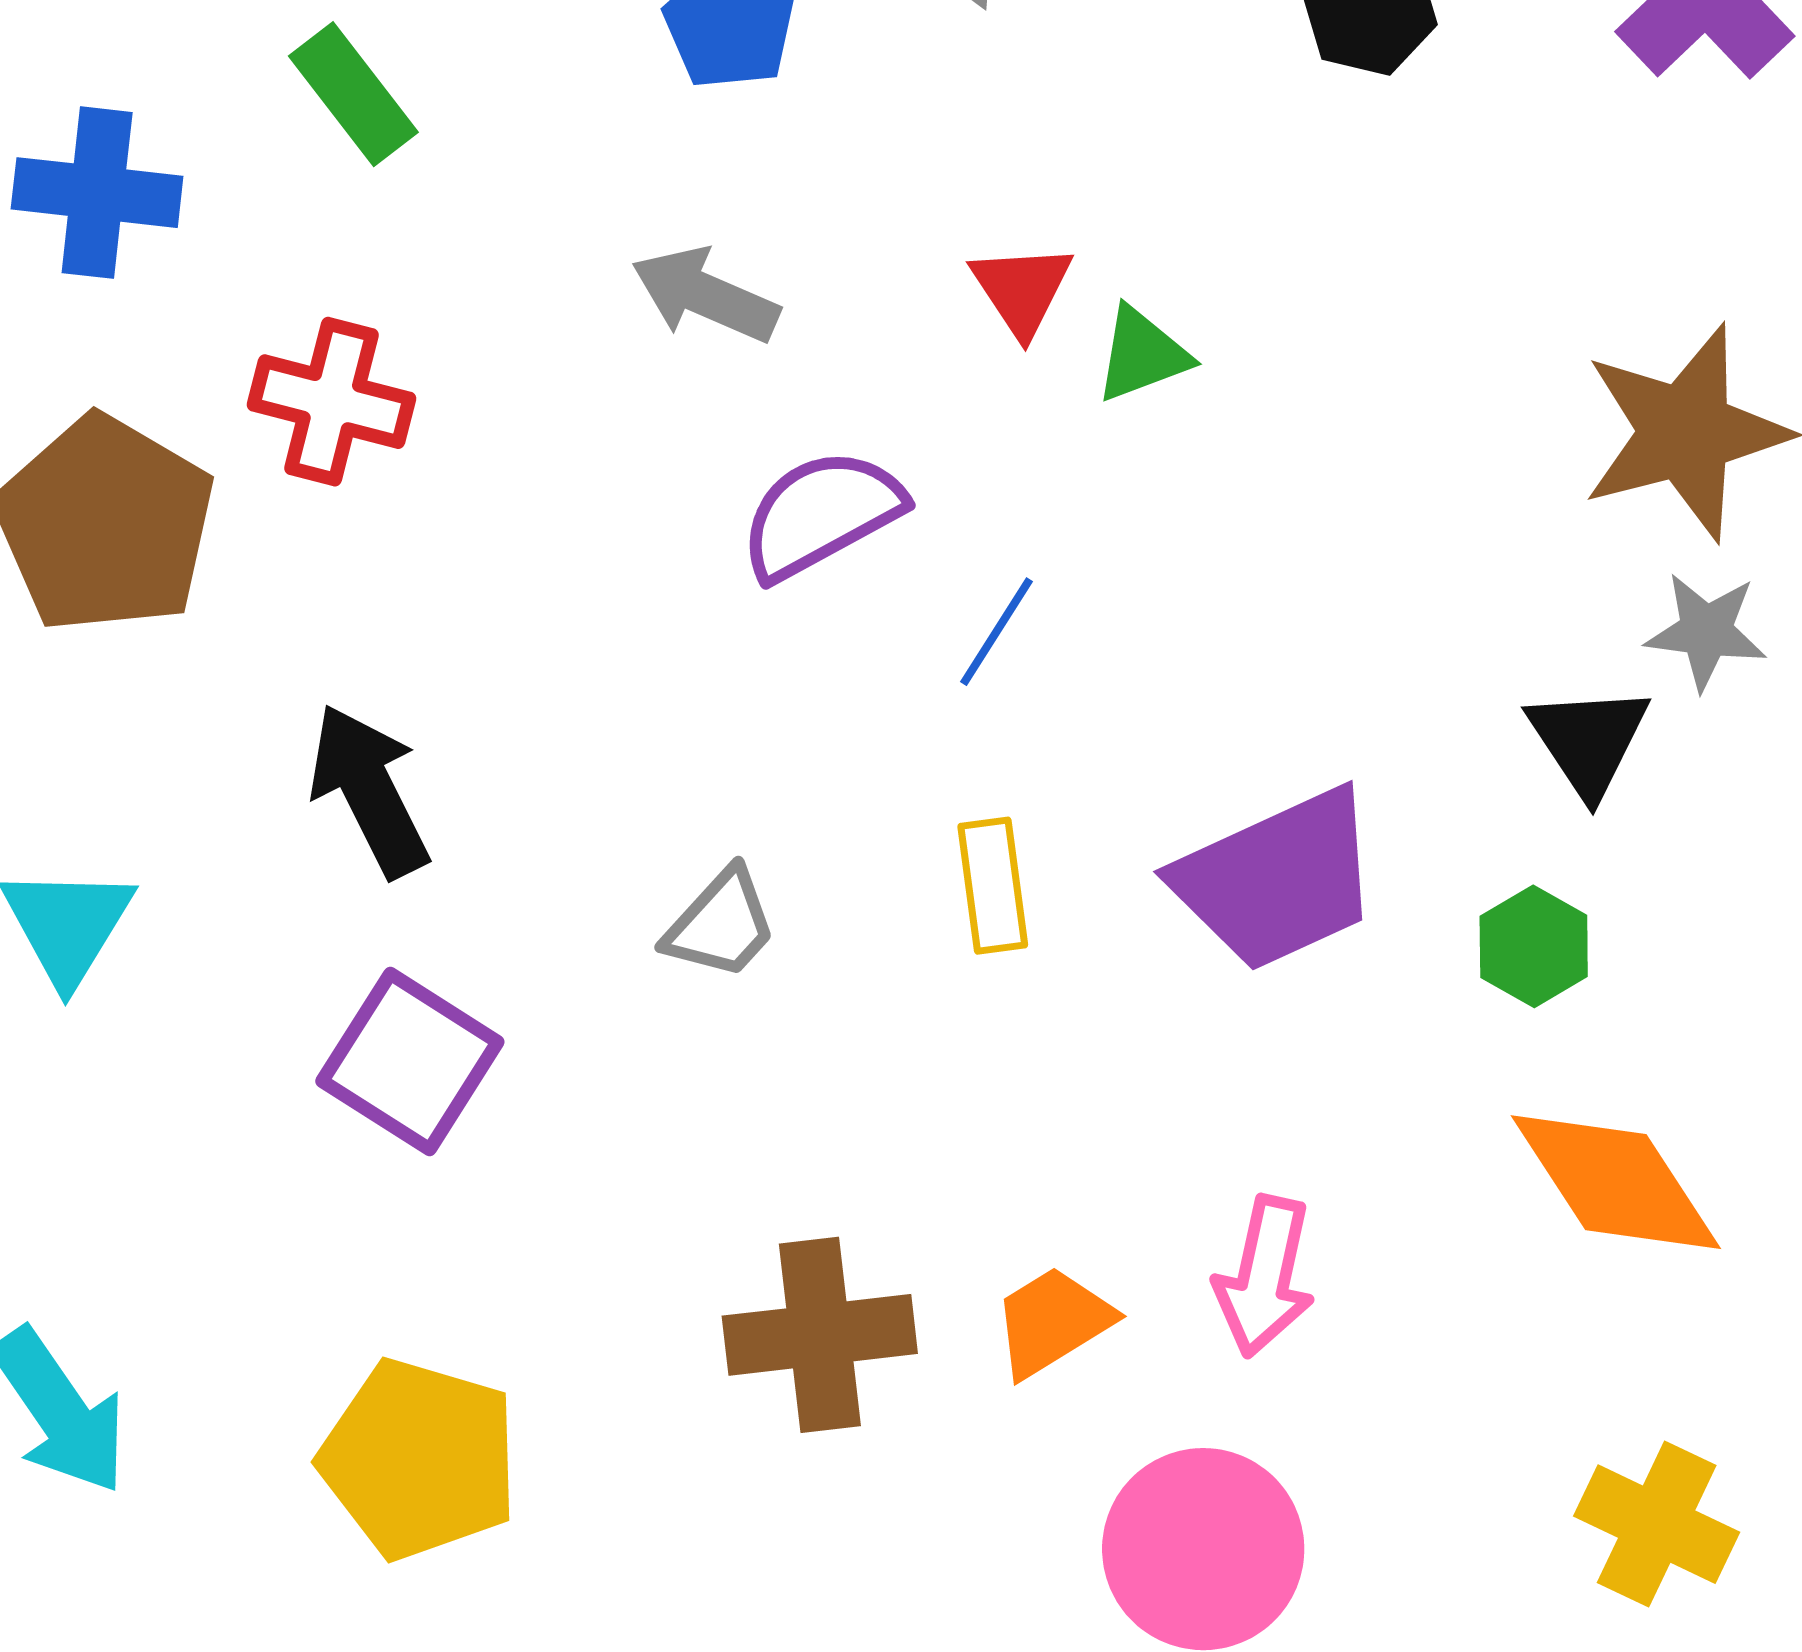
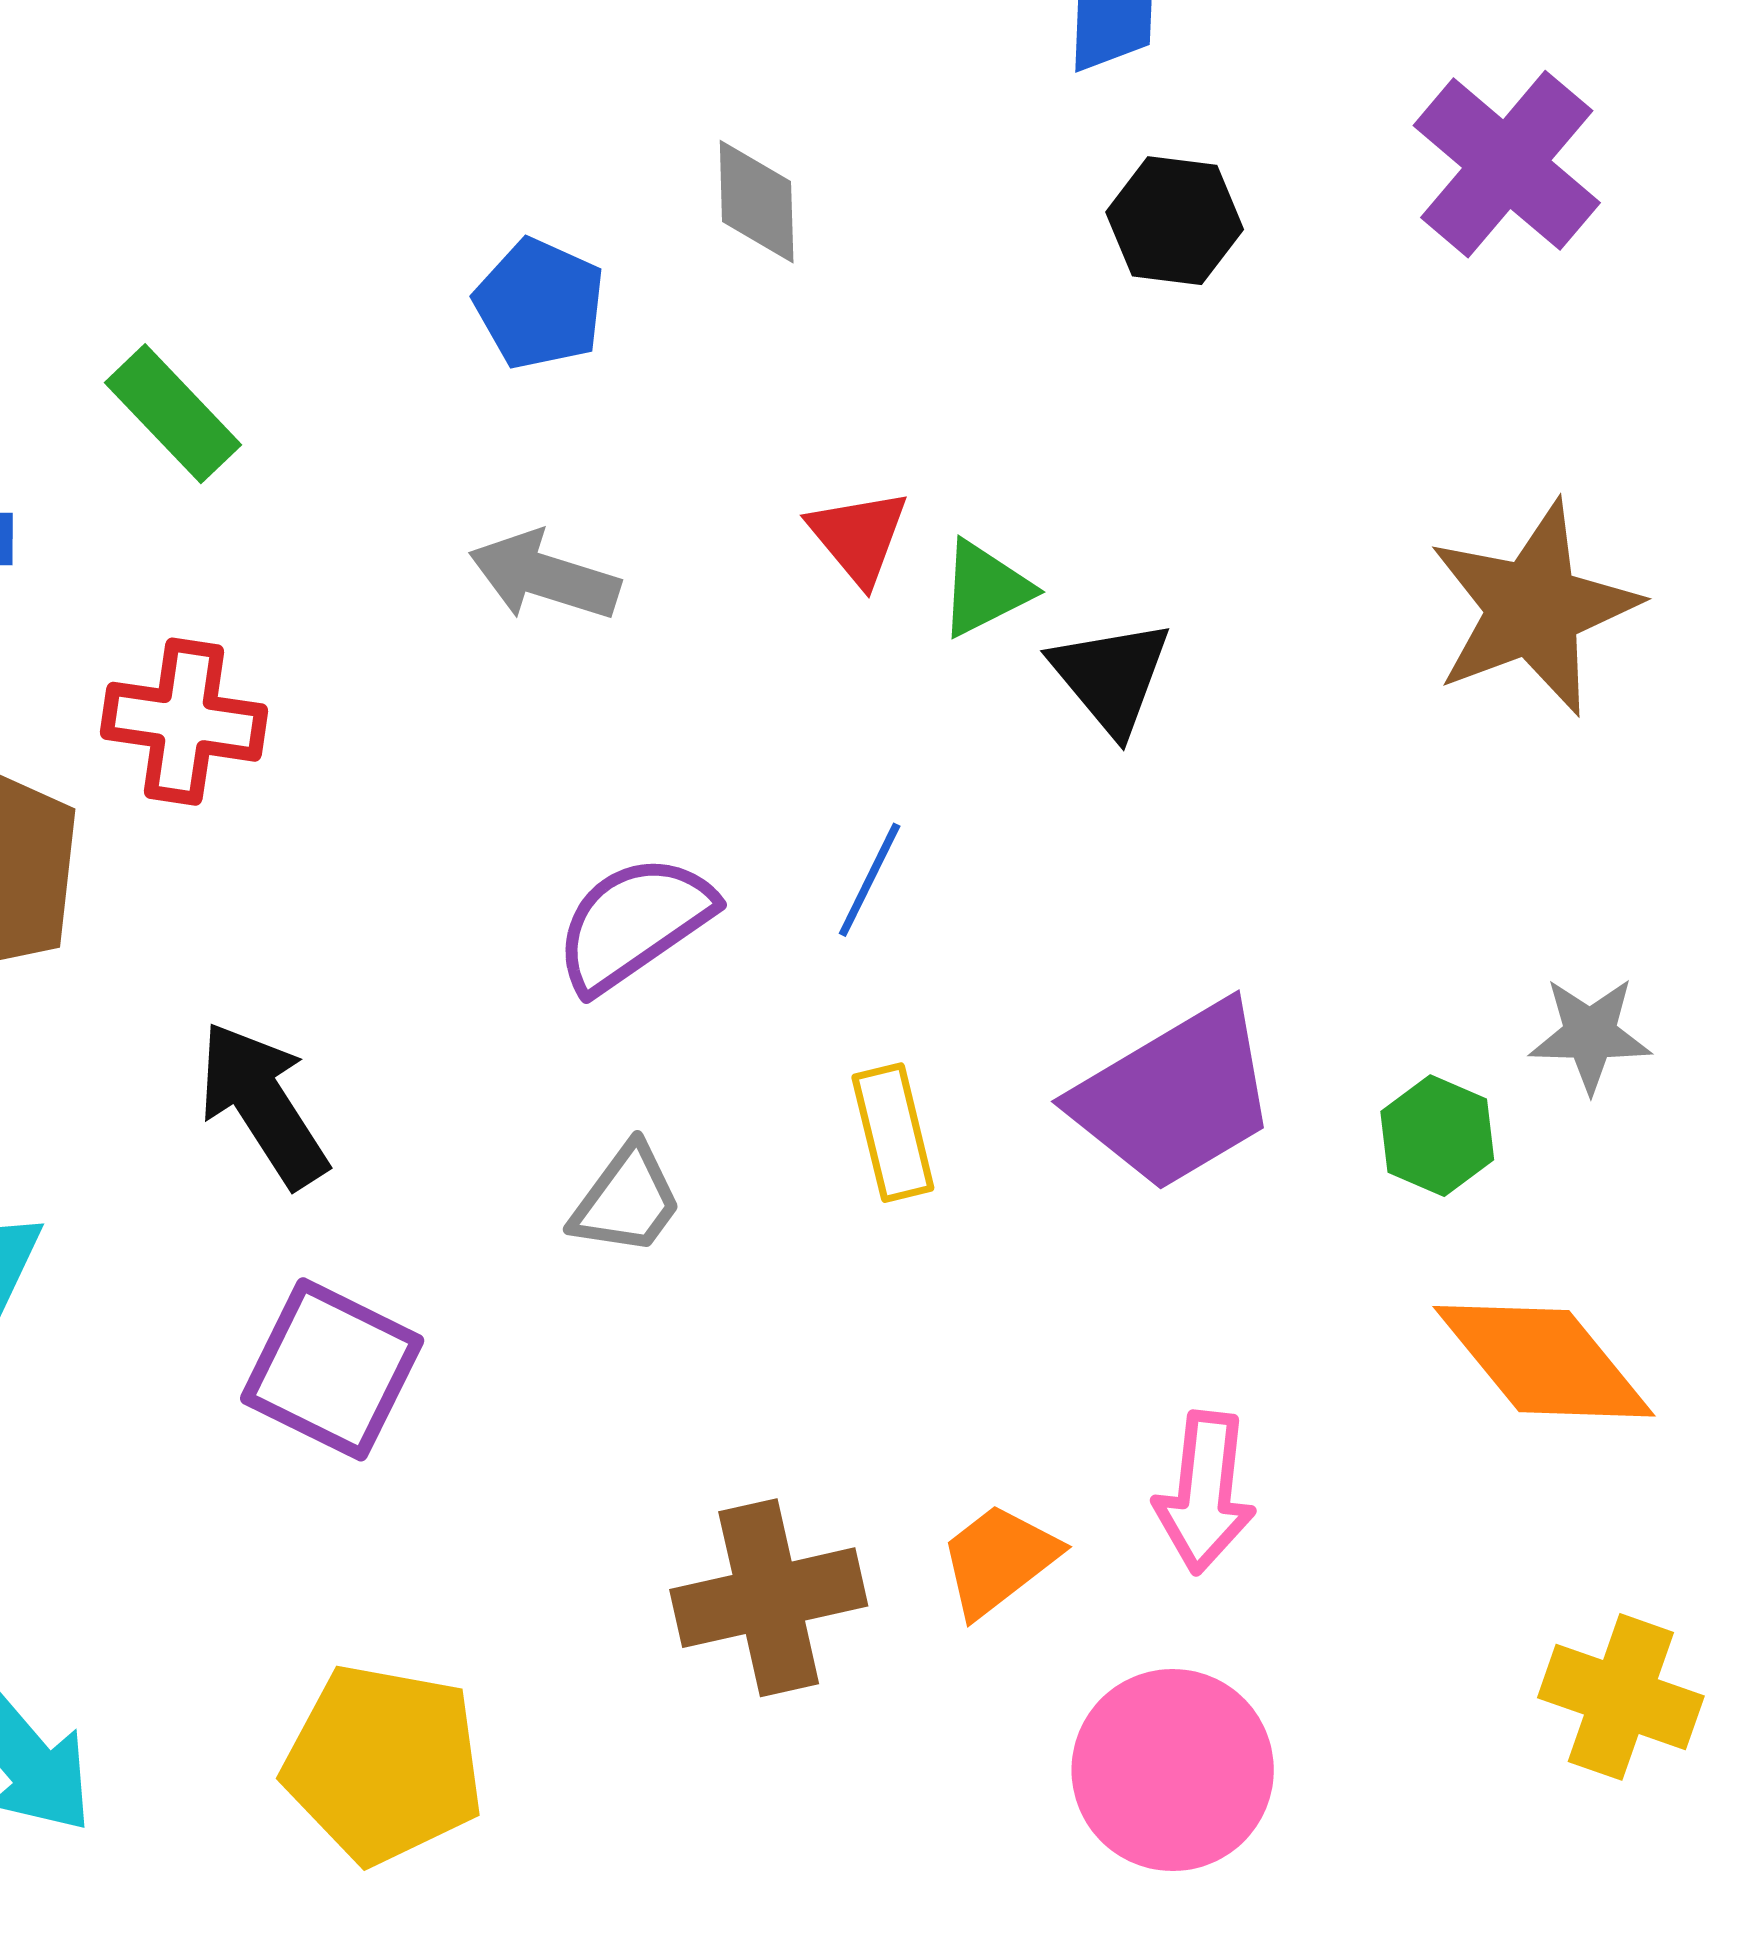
purple semicircle: (821, 514) -> (634, 923), moved
gray star: (1706, 631) -> (1590, 1035), moved
black triangle: (1588, 741) -> (1111, 677), moved

